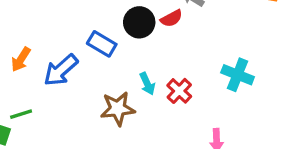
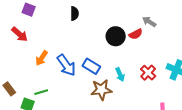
blue rectangle: (102, 44) -> (91, 66), moved
blue arrow: (61, 70) -> (66, 65), turned -85
red cross: (179, 91) -> (148, 73), moved

